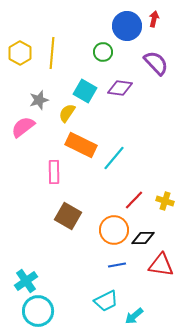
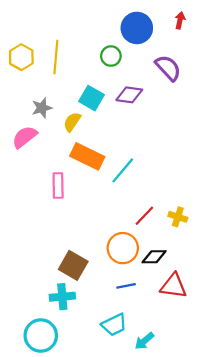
red arrow: (154, 19) -> (180, 20), moved
brown square: (68, 216) -> (73, 265), moved
cyan cross: (26, 281) -> (62, 297), moved, turned 30

